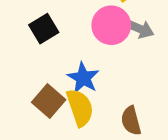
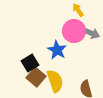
black square: (44, 29) -> (30, 63), moved
blue star: (83, 78) -> (57, 50), moved

